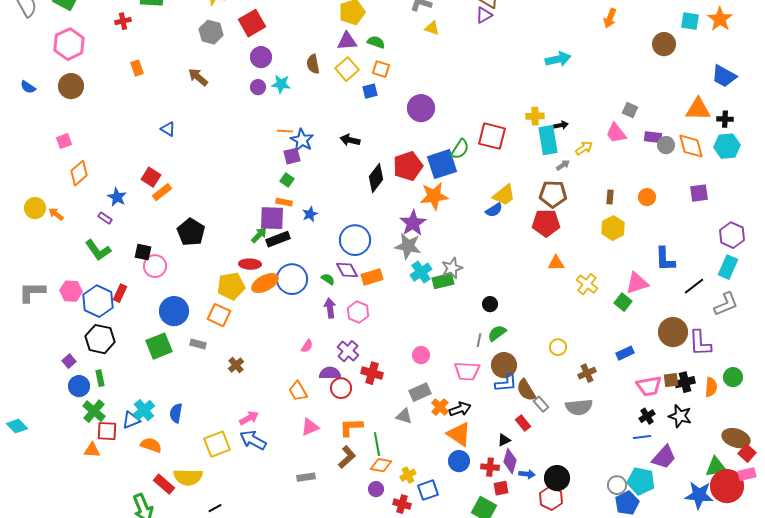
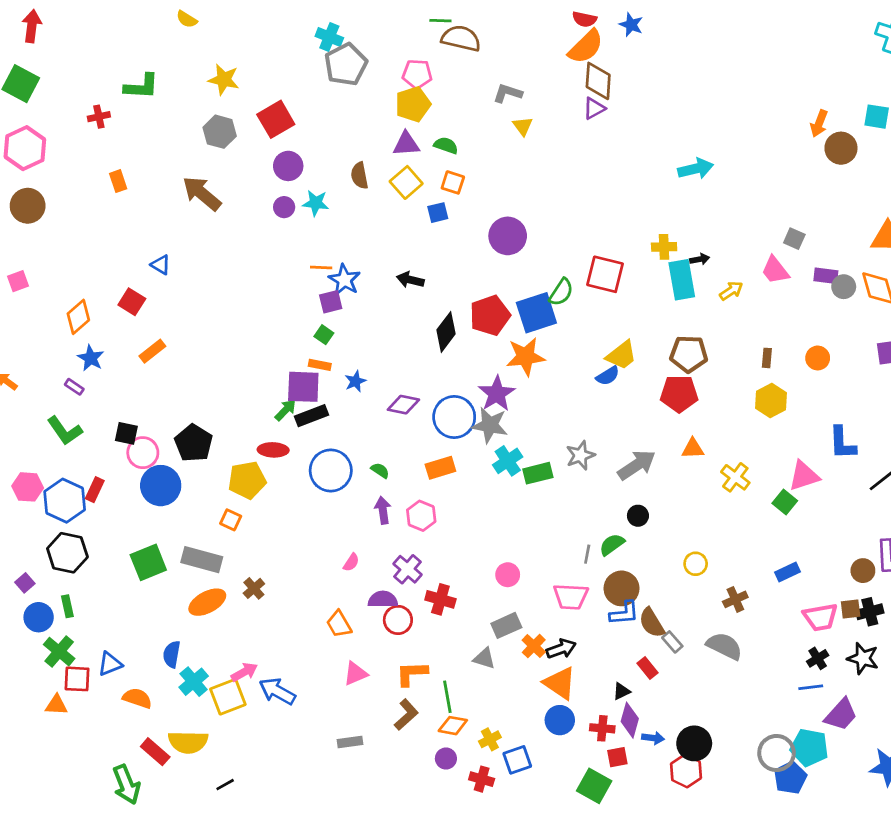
orange arrow: (610, 18) -> (819, 123), moved
yellow triangle: (432, 28) -> (523, 126), turned 35
brown arrow: (198, 77) -> (202, 193), size x1.4
gray arrow: (563, 165) -> (637, 465), moved, size x2.0
orange diamond: (79, 173) -> (78, 317), moved
red square: (151, 177) -> (132, 302), moved
black pentagon: (191, 232) -> (194, 443), moved
blue circle: (355, 240) -> (454, 417), moved
gray star: (452, 268) -> (580, 455), moved
purple diamond: (347, 270) -> (403, 405), moved, turned -50
orange ellipse: (265, 283) -> (207, 602), moved
black circle: (490, 304) -> (638, 516), moved
blue circle: (174, 311) -> (161, 486), moved
orange square: (219, 315) -> (231, 520), size x0.7
brown circle: (673, 332) -> (863, 571), moved, size x0.6
gray rectangle: (198, 344) -> (202, 560), size x1.8
gray semicircle: (579, 407) -> (724, 646), turned -148
cyan cross: (144, 410) -> (194, 682), moved
pink arrow: (249, 418) -> (244, 672), moved
gray circle: (617, 485) -> (776, 753), size x1.4

